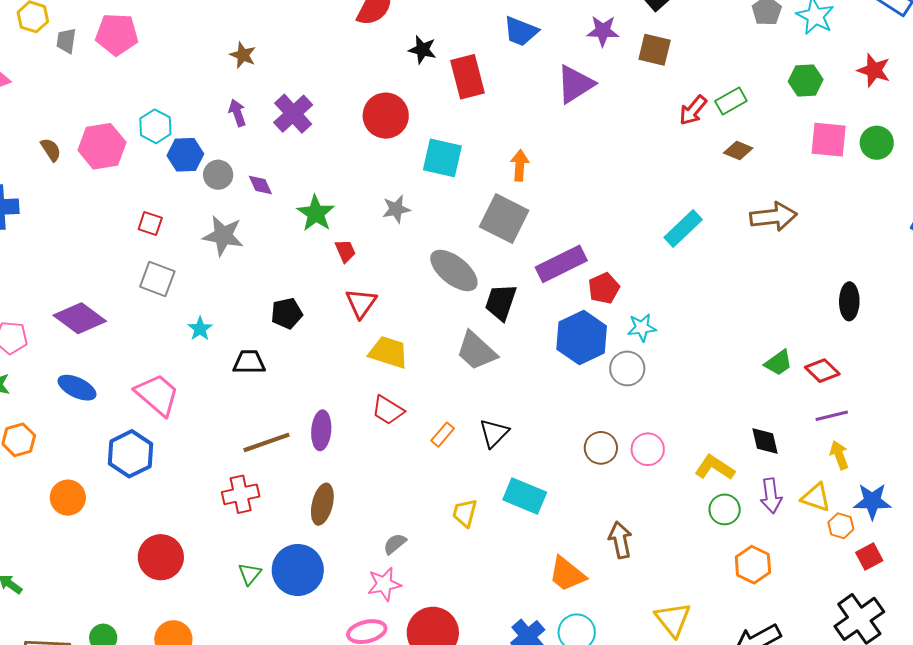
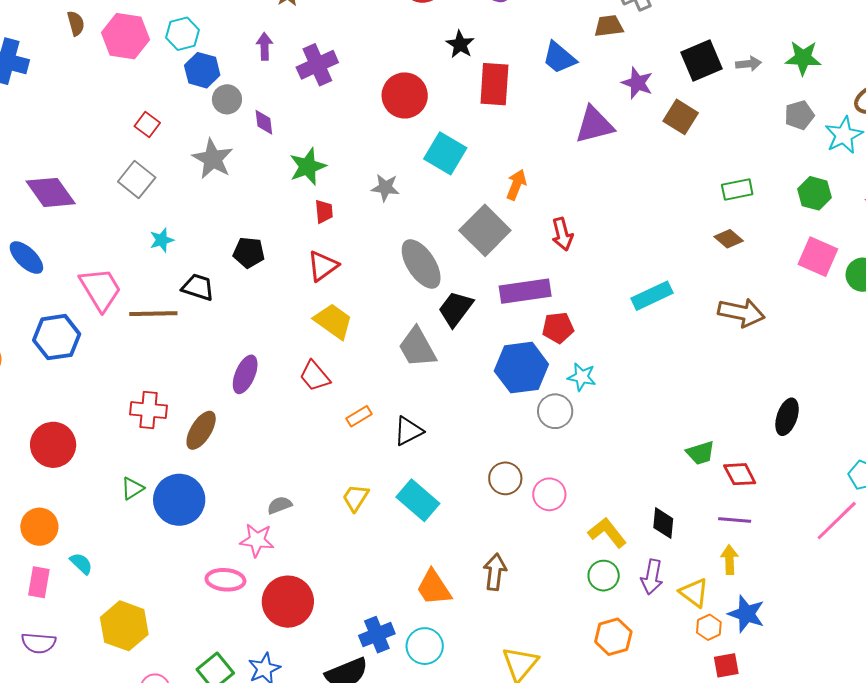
red arrow: (693, 110) -> (562, 234), moved, turned -72
brown line: (266, 442) -> (153, 314), moved
brown ellipse: (322, 504) -> (201, 430), moved

